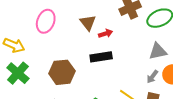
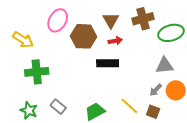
brown triangle: (88, 23) -> (111, 20), moved
brown hexagon: (62, 72) -> (84, 36), moved
green cross: (18, 73) -> (37, 72), moved, turned 35

